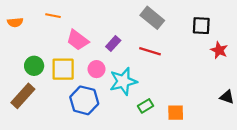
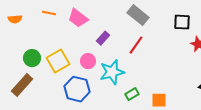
pink trapezoid: (78, 40) -> (78, 18), moved
red line: (150, 51) -> (136, 45), turned -72
yellow square: (63, 69) -> (58, 61), turned -30

